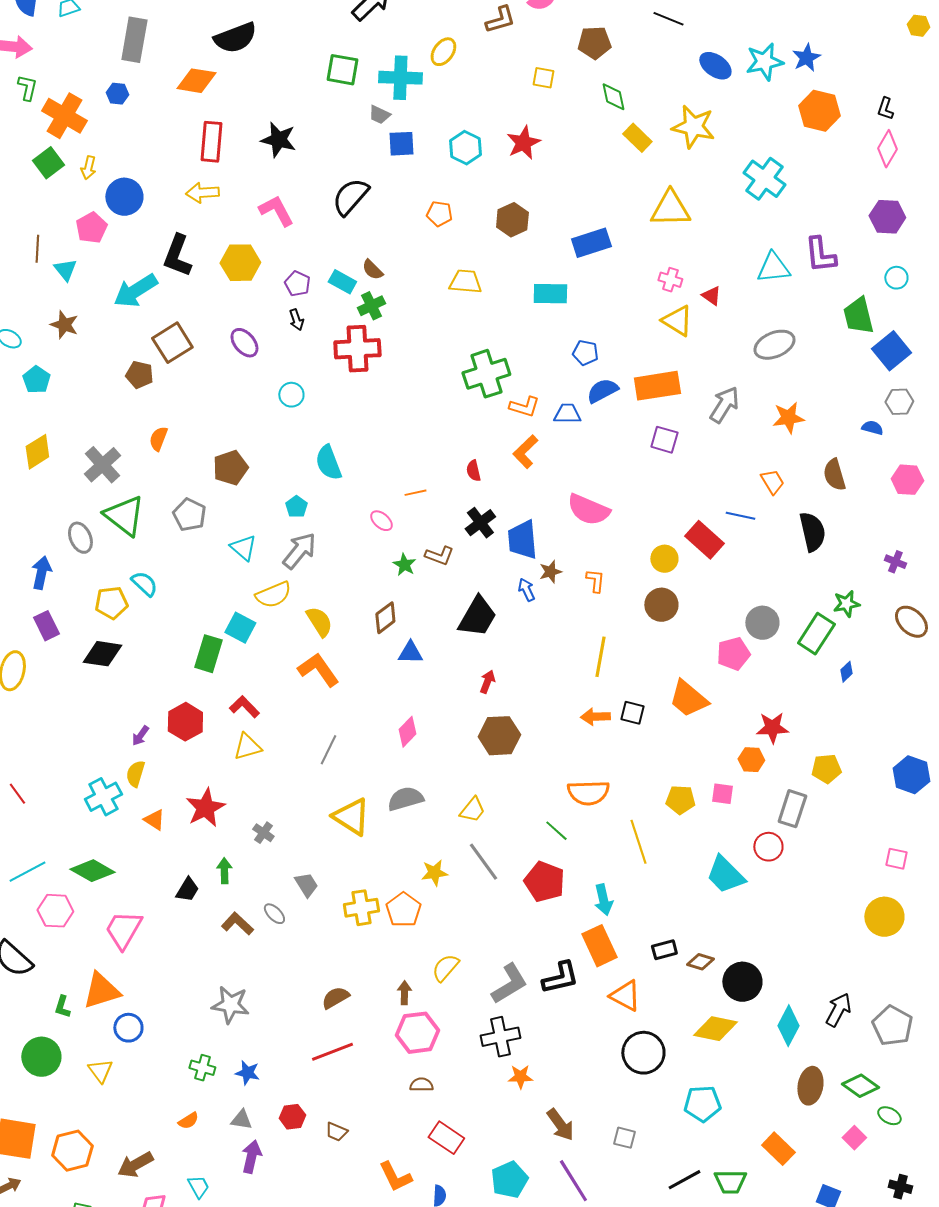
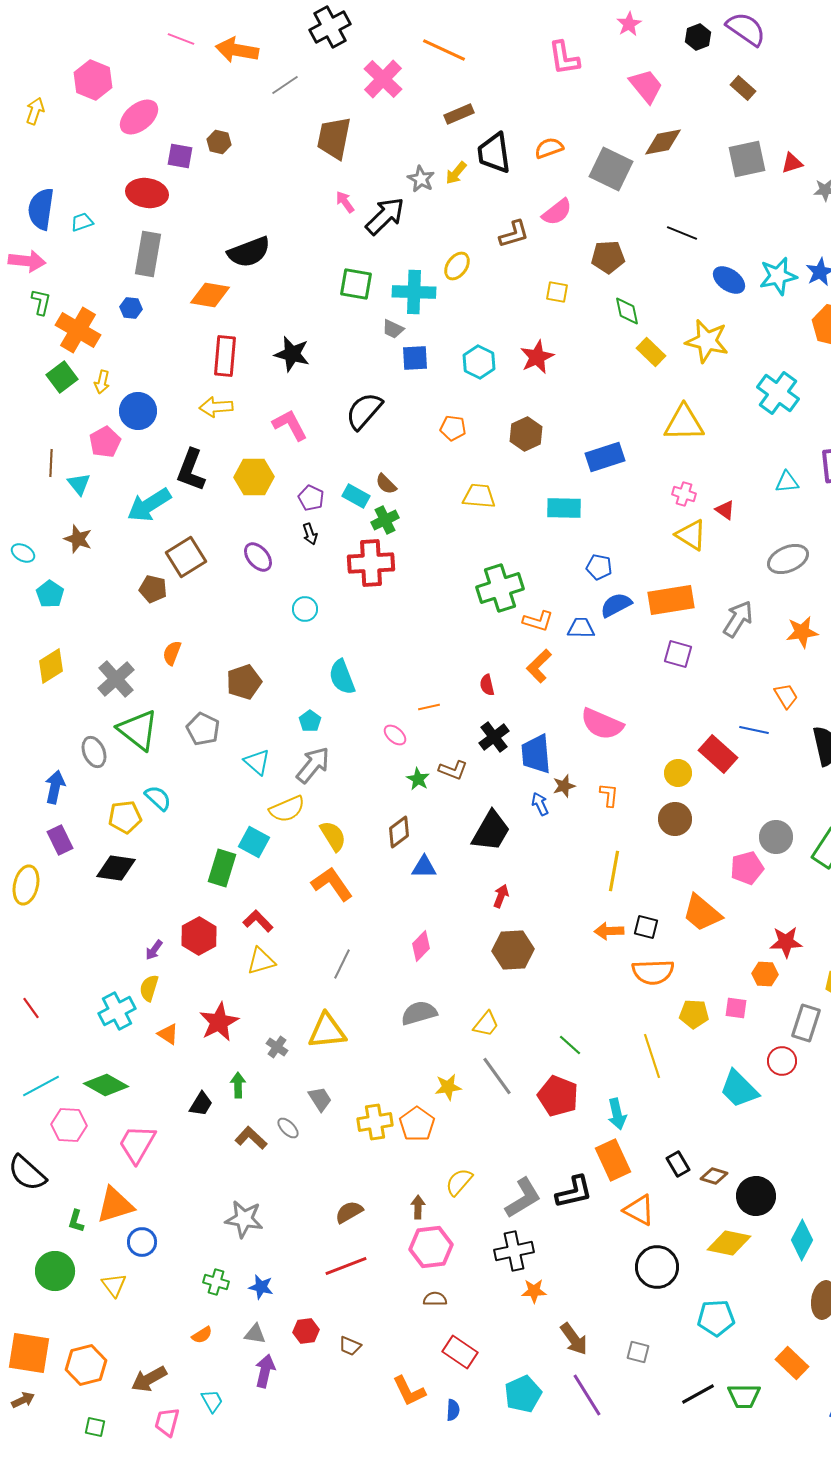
cyan triangle: (773, 268) -> (787, 482), size x0.7
orange semicircle: (588, 793) -> (653, 972), moved
yellow triangle: (351, 817) -> (327, 1031), moved, turned -39
black rectangle: (664, 950) -> (678, 1164), turned 75

